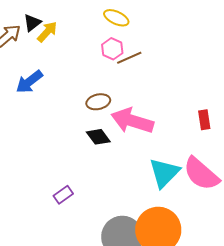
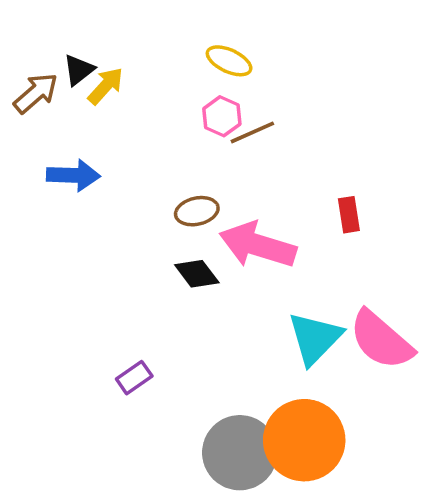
blue arrow: (29, 82) -> (73, 175), turned -140
red rectangle: (204, 120) -> (349, 215), moved

